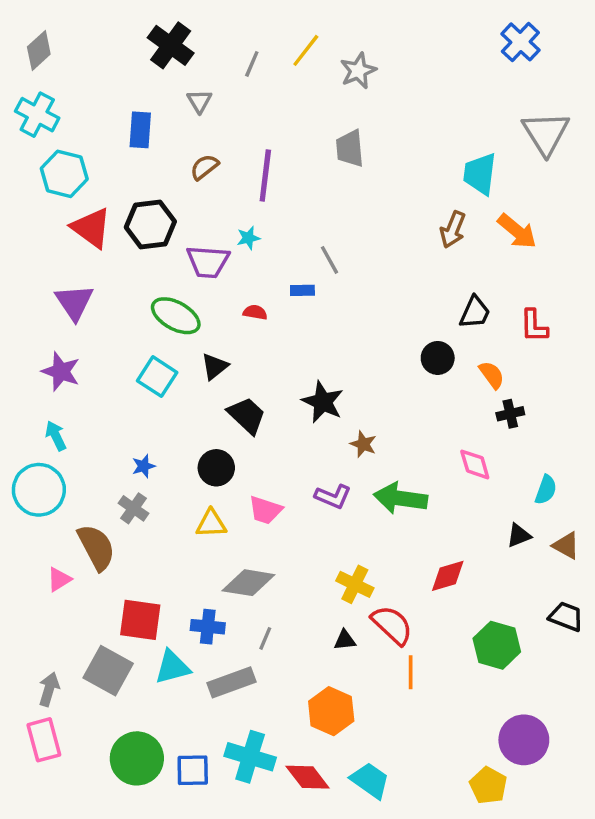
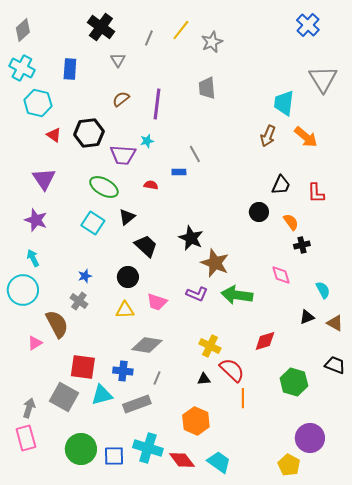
blue rectangle: (140, 130) -> (70, 69), moved
red triangle: (91, 228) -> (54, 135), size x0.6
brown star: (363, 444) -> (215, 263), size x1.8
cyan semicircle: (546, 490) -> (323, 290), turned -48

